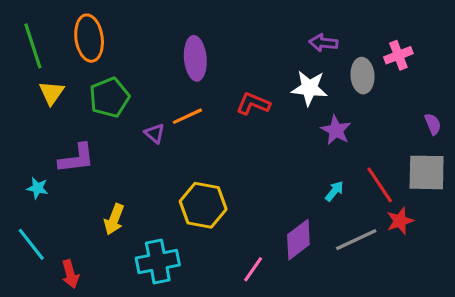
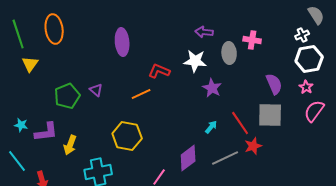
pink cross: (398, 55) -> (252, 40), turned 30
green pentagon: (109, 97) -> (67, 96), moved
orange line: (187, 116) -> (141, 94), moved
purple semicircle: (433, 124) -> (274, 84), size x1.5
purple L-shape: (77, 158) -> (46, 132), moved

